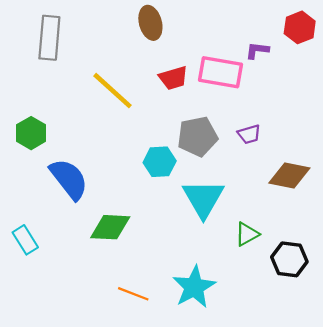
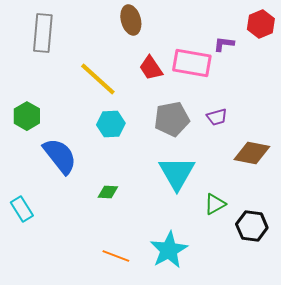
red trapezoid: (173, 78) -> (151, 68), turned 72
cyan hexagon: (160, 162) -> (111, 124), moved
green diamond: (110, 227) -> (108, 192), moved, size x0.6

